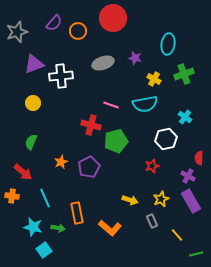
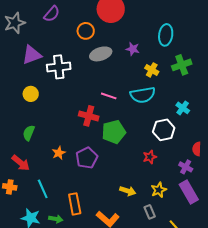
orange circle: (78, 31) -> (86, 31), moved

